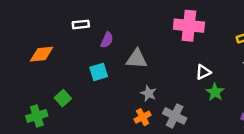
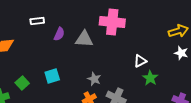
pink cross: (189, 26) -> (112, 22), moved
gray triangle: (137, 59) -> (84, 39), moved
cyan square: (99, 72) -> (52, 76), moved

